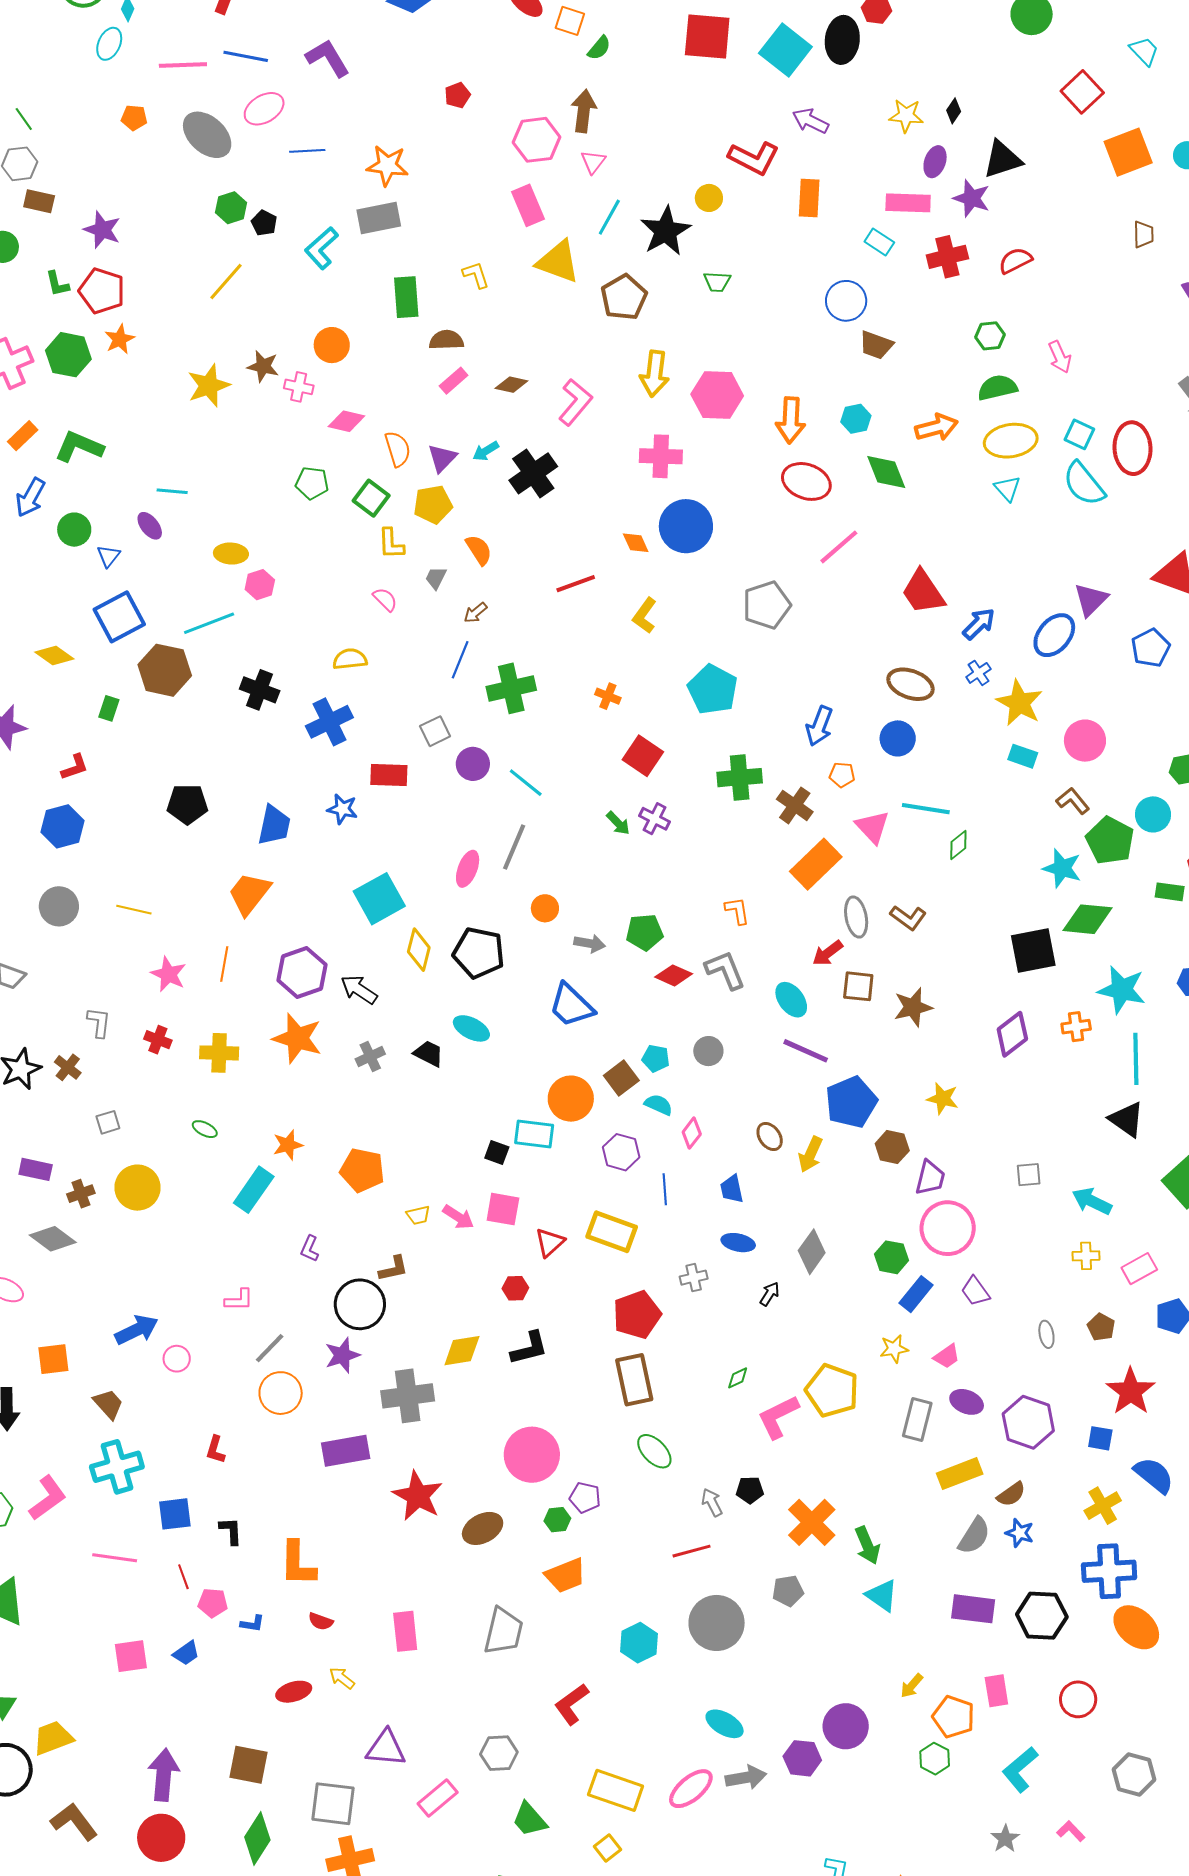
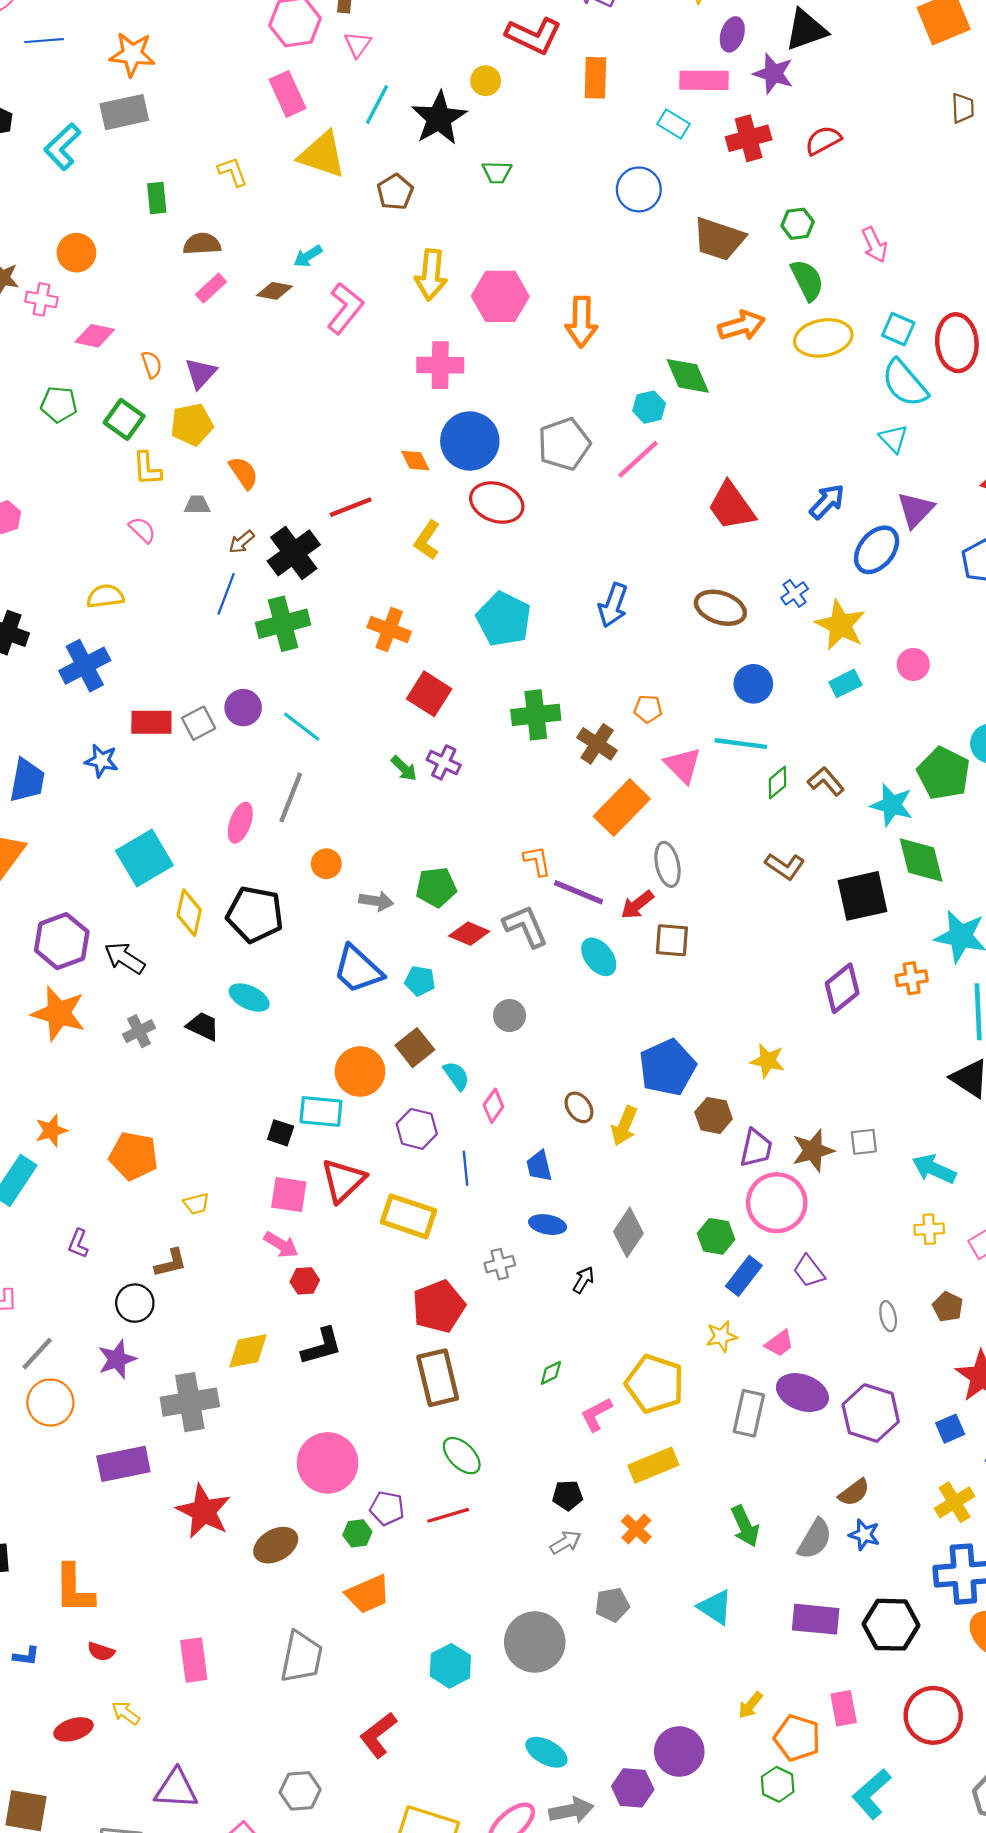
green rectangle: (406, 297) -> (157, 198), size x0.7
brown pentagon: (624, 297) -> (395, 192), size x0.7
brown trapezoid: (876, 345) -> (719, 239), moved, size x1.4
green semicircle: (997, 388) -> (807, 280), turned 78
cyan hexagon: (856, 419) -> (649, 407), moved
orange semicircle: (398, 449) -> (152, 365), size x0.7
cyan arrow: (486, 451) -> (308, 256), moved
black cross: (533, 473) -> (294, 553), moved
red ellipse: (806, 481) -> (497, 503), moved
cyan triangle: (1007, 489) -> (893, 439), moved
gray trapezoid: (436, 578) -> (197, 505), turned 65
gray pentagon: (767, 605) -> (564, 444), moved
blue arrow: (979, 624) -> (827, 502), moved
orange cross: (608, 696) -> (389, 629), size x1.5
blue arrow: (819, 726) -> (613, 605), moved
gray square: (435, 731) -> (199, 723), moved
blue circle: (898, 738) -> (753, 684), moved
pink circle: (1085, 741) -> (913, 664), size x0.7
cyan rectangle: (1023, 756) -> (845, 683), turned -44
brown L-shape: (1073, 801) -> (826, 781), moved
brown L-shape: (908, 918) -> (785, 866), moved
green diamond: (1088, 919) -> (921, 860), turned 72
brown star: (913, 1007) -> (813, 1151), moved
purple line: (806, 1051) -> (578, 892), moved
cyan pentagon: (656, 1058) -> (420, 981), moved
cyan semicircle: (659, 1105) -> (456, 1076), turned 32
pink arrow: (458, 1217) -> (281, 1245), moved
red triangle: (550, 1242) -> (343, 1180), moved, size x1.4
black circle: (360, 1304) -> (135, 1303), size x0.7
purple ellipse: (967, 1402) -> (802, 1393), size x1.4
pink L-shape: (778, 1417) -> (596, 1414), size x0.7
blue square: (1100, 1438) -> (950, 1429), turned -32
yellow rectangle: (960, 1474) -> (653, 1465), moved
gray arrow: (712, 1502) -> (565, 1542), moved, turned 88
orange cross: (812, 1522) -> (636, 1529), size x0.6
green arrow: (867, 1545) -> (745, 1526), moved
red line: (691, 1551) -> (448, 1515), moved
red circle: (1078, 1699) -> (933, 1715), size x1.4

